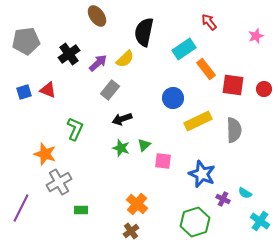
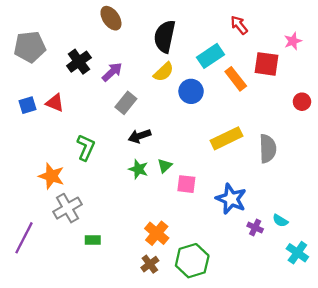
yellow semicircle: (125, 59) -> (164, 72), moved
red square: (233, 85) -> (267, 64), moved
blue circle: (173, 98) -> (191, 91), moved
green hexagon: (195, 222) -> (192, 261), moved

